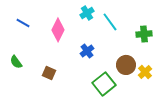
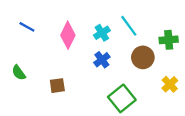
cyan cross: (87, 13) -> (102, 33), moved
brown circle: (126, 65) -> (143, 57), moved
brown square: (49, 73) -> (57, 86), turned -32

